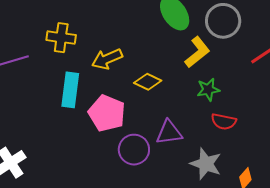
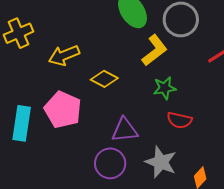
yellow cross: (61, 38) -> (19, 33), turned -32
cyan rectangle: (70, 90) -> (22, 123), moved
purple circle: (134, 150) -> (110, 163), moved

